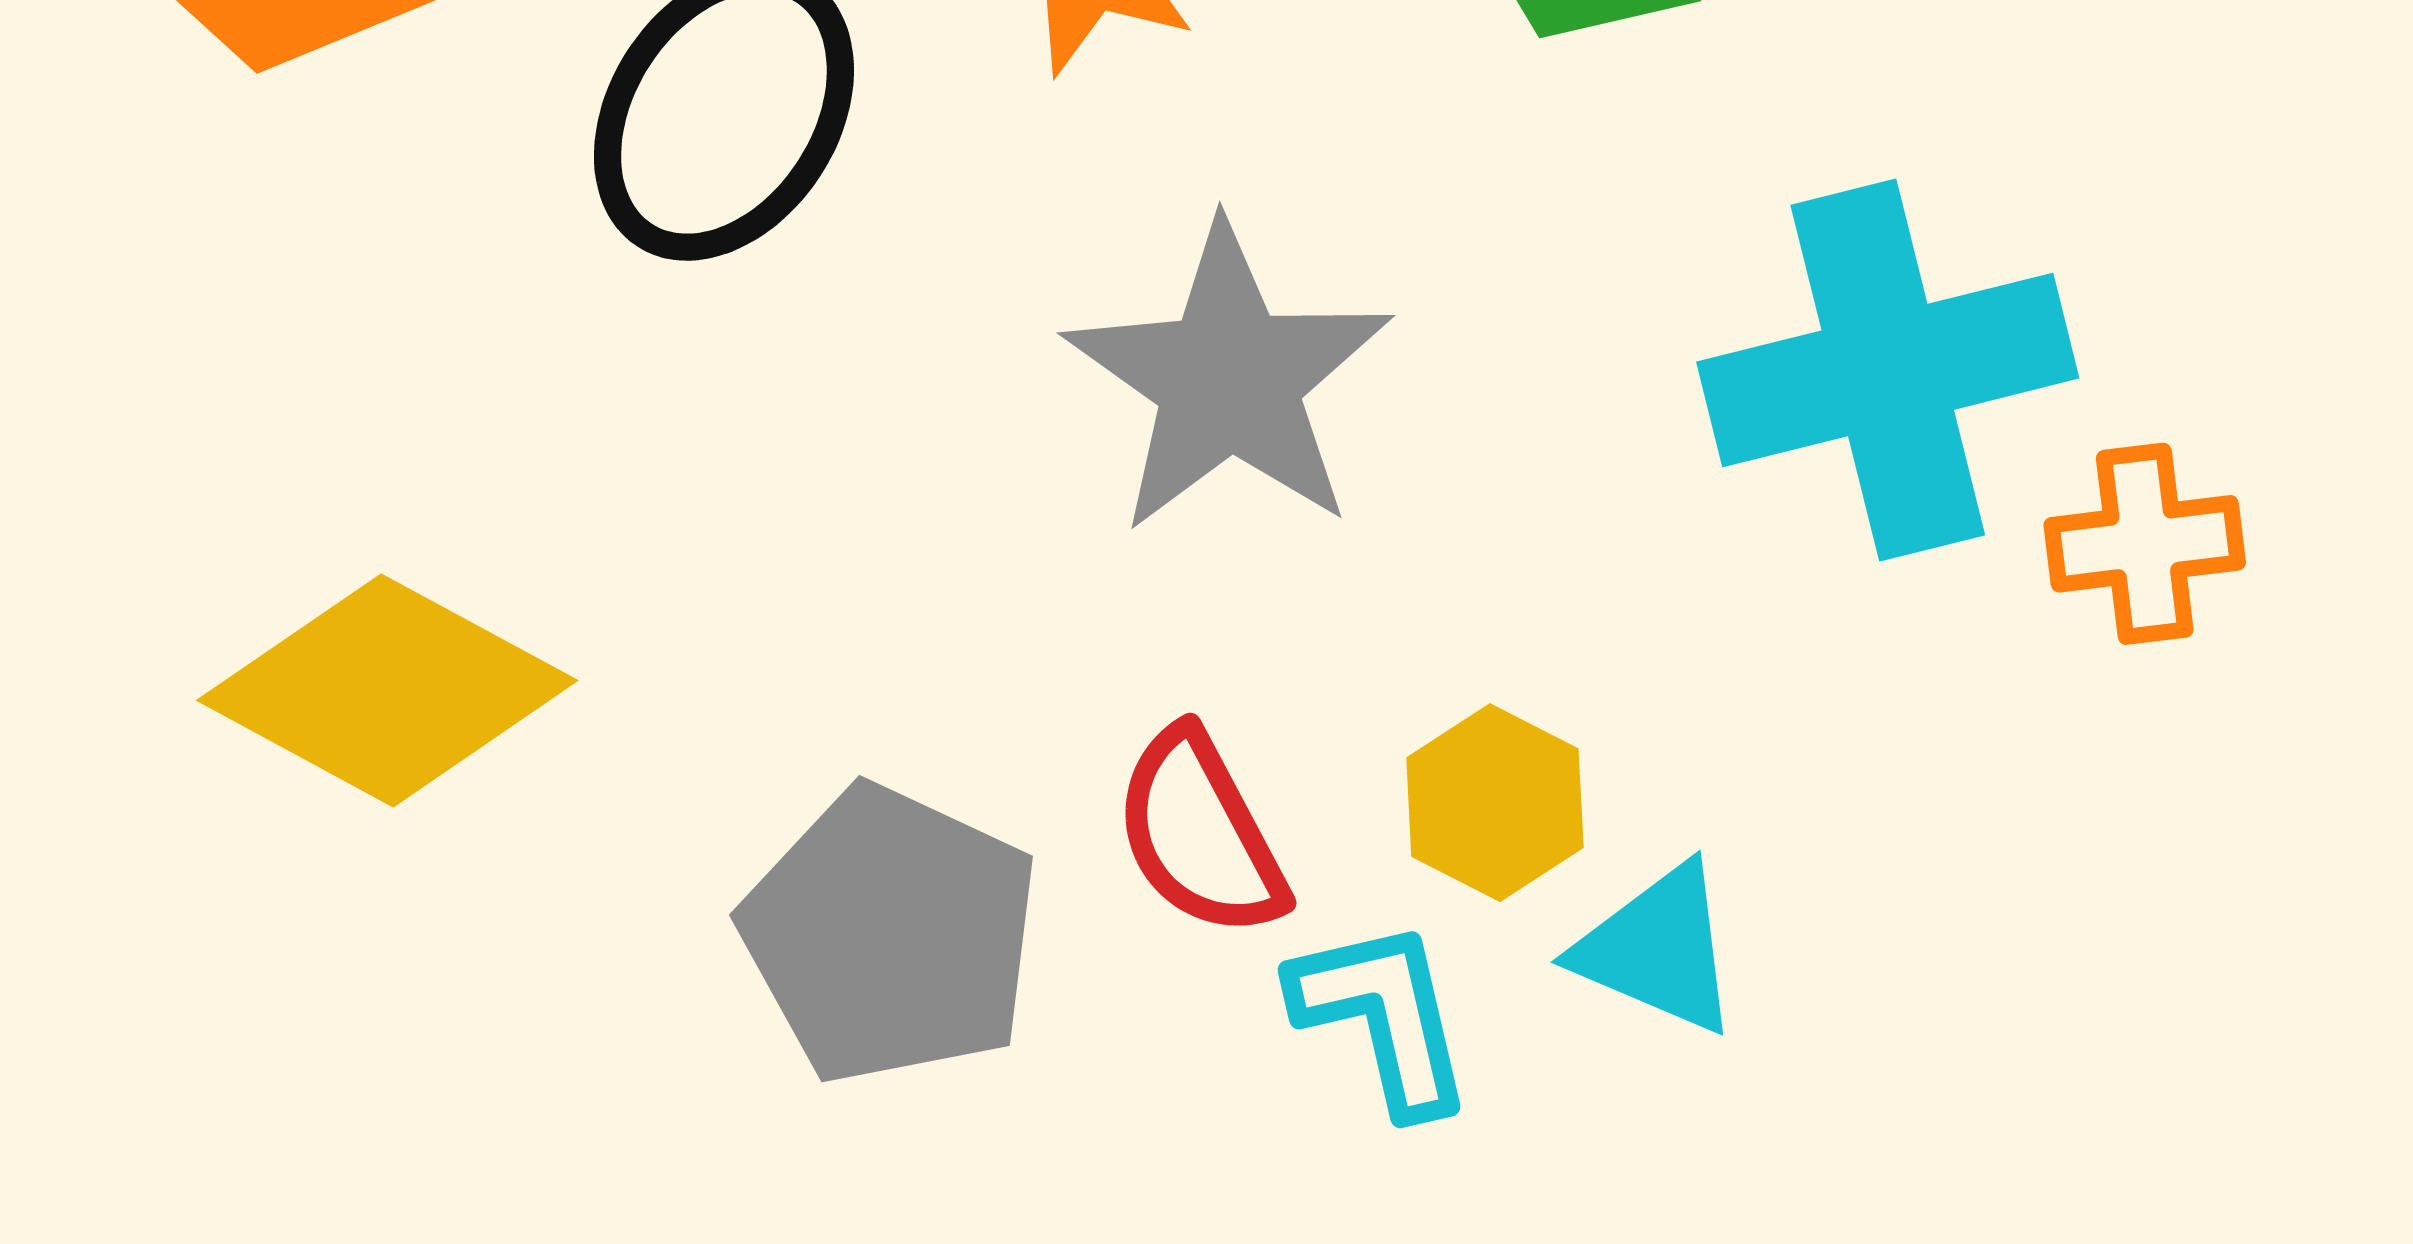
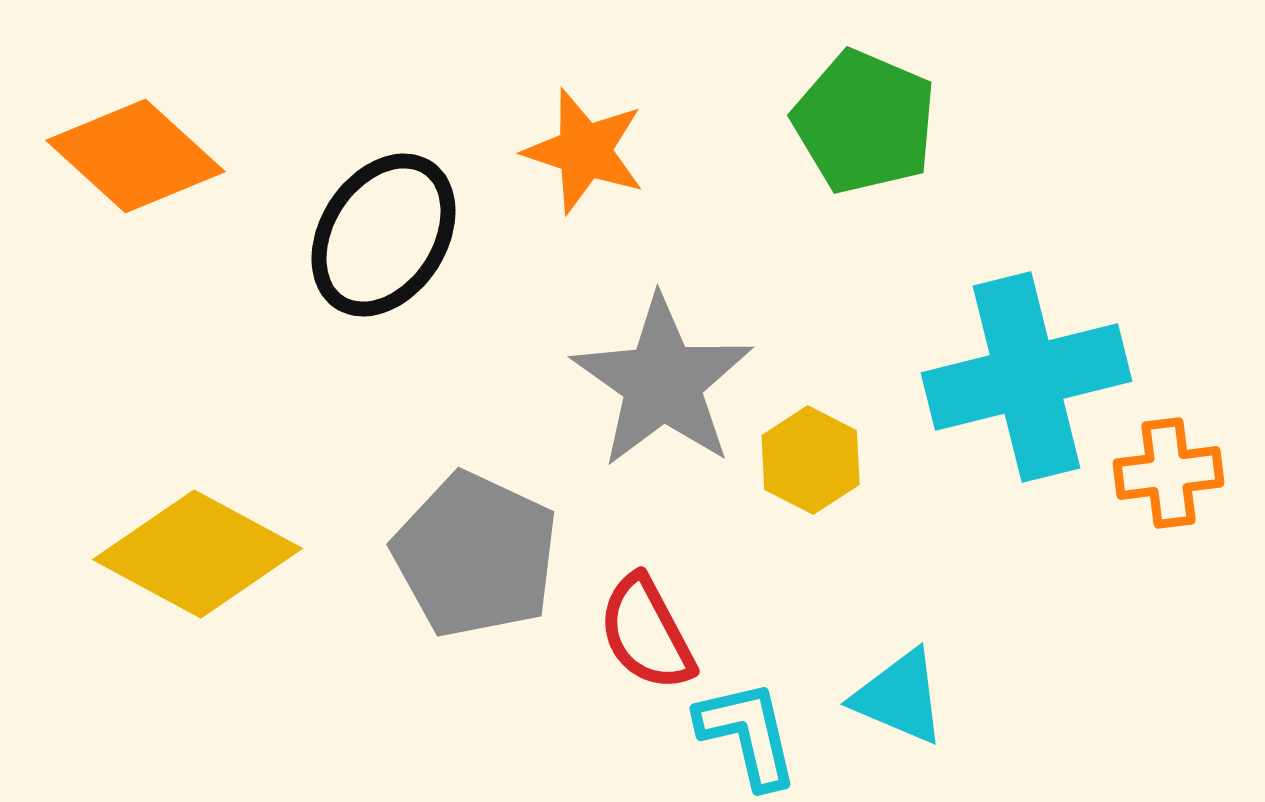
yellow hexagon: (1495, 803) -> (811, 460), moved
gray pentagon: (890, 935) -> (476, 555), moved

